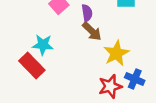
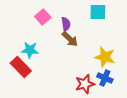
yellow star: (116, 53) -> (105, 57), moved, turned -30

